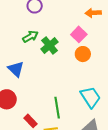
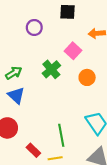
pink square: (79, 34) -> (73, 51), moved
green arrow: (30, 36) -> (14, 73), moved

